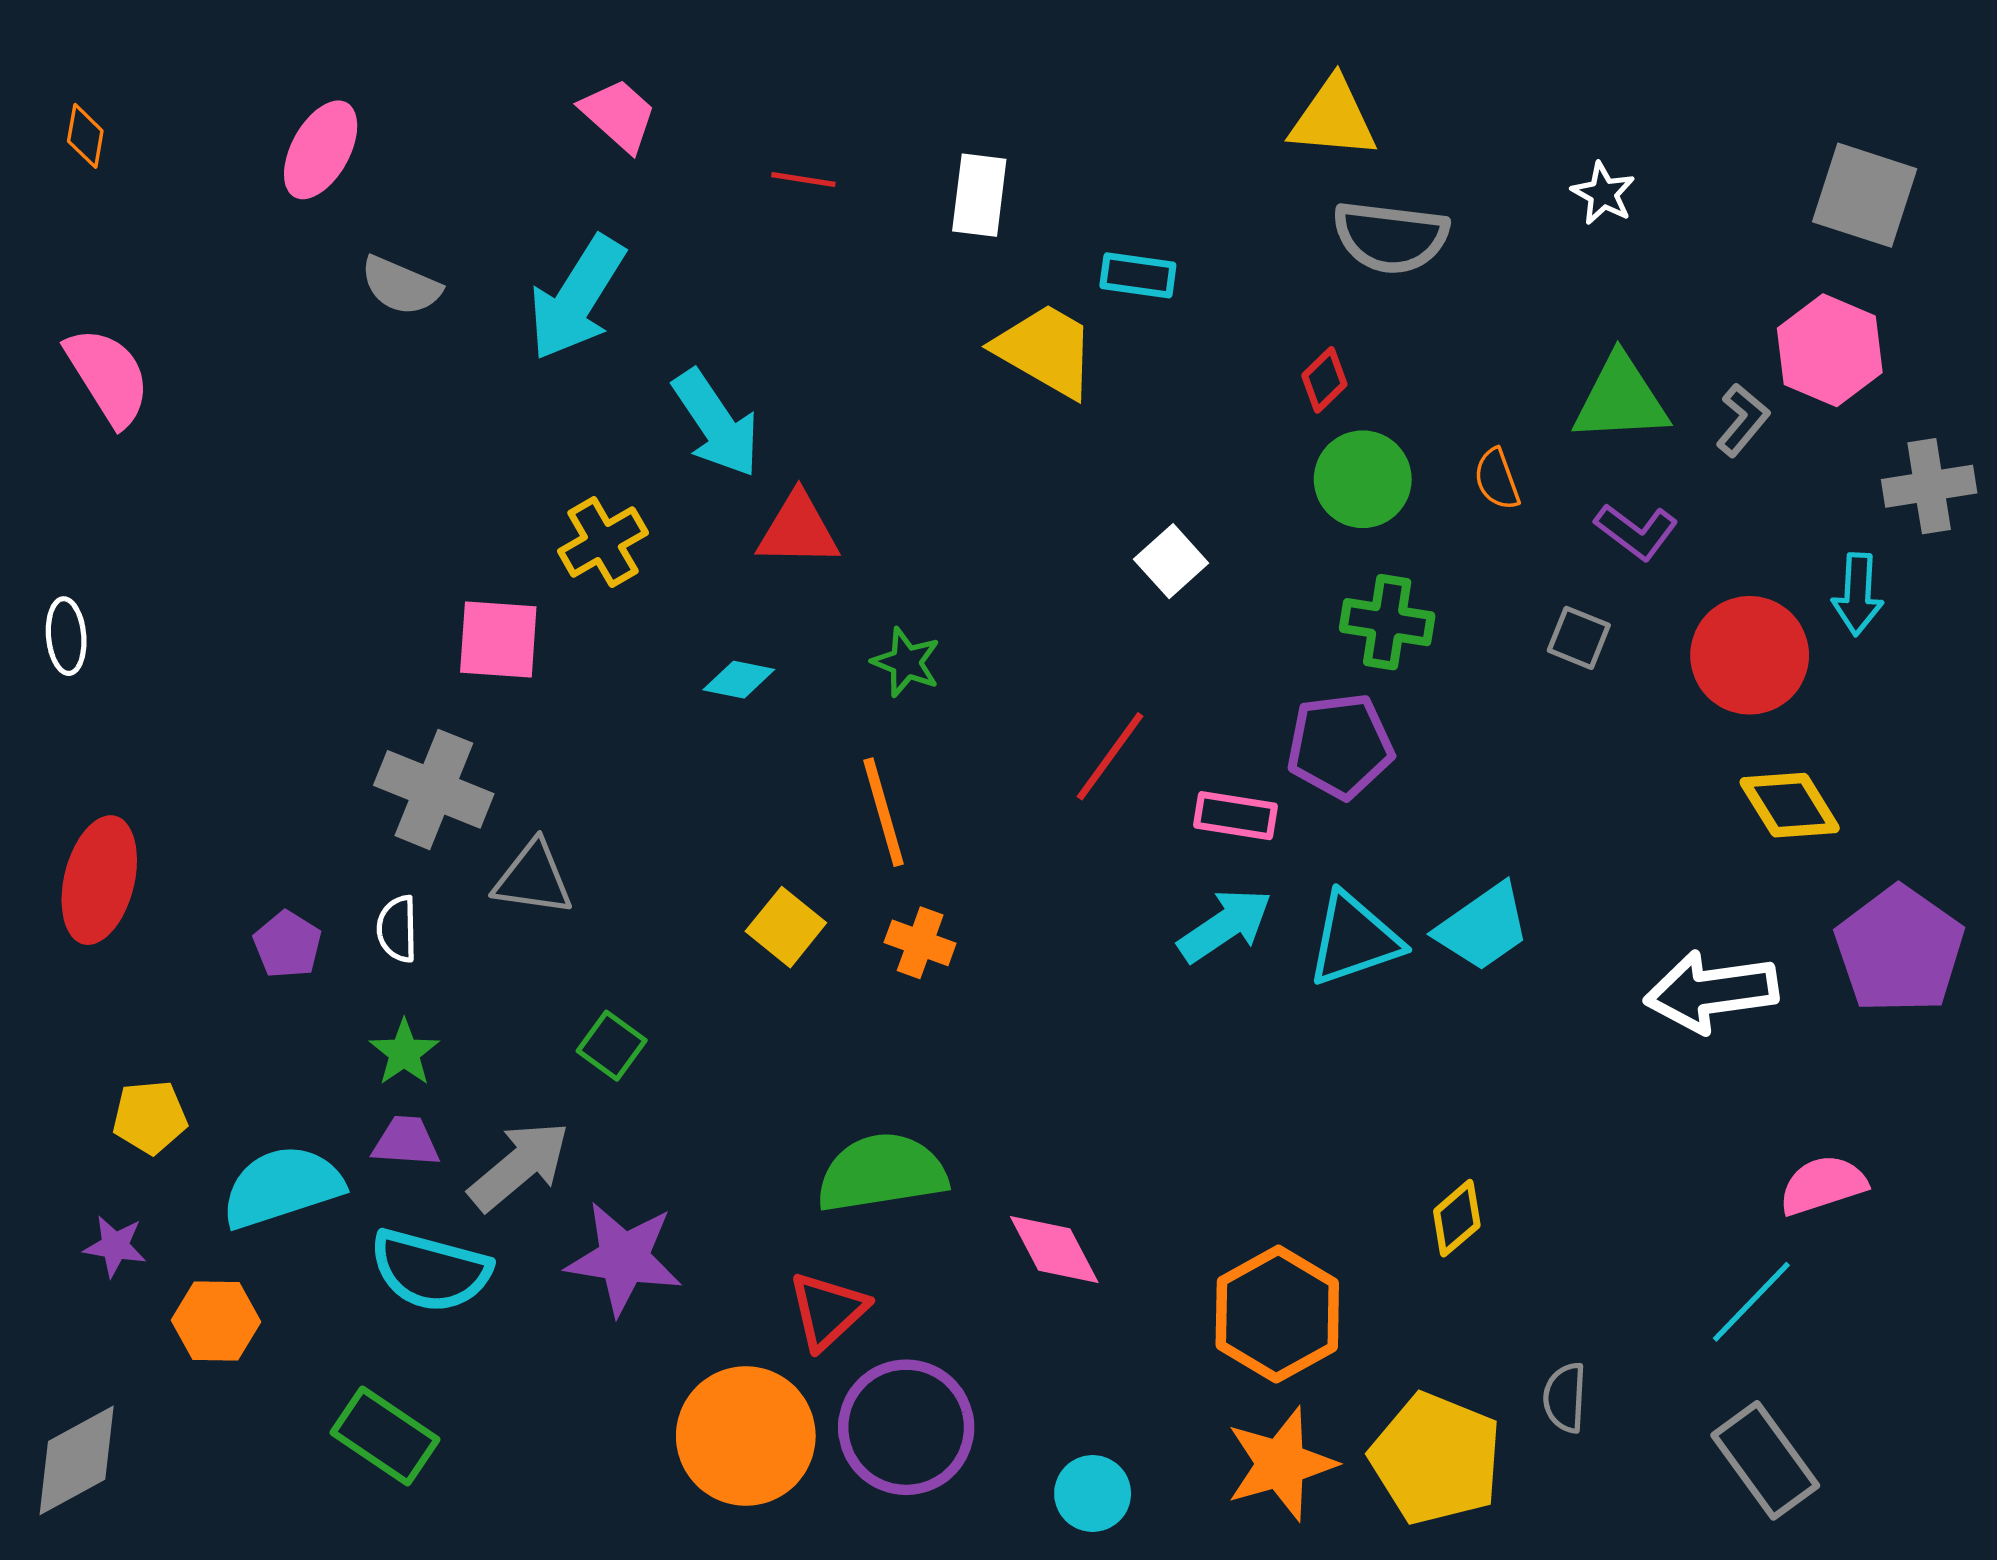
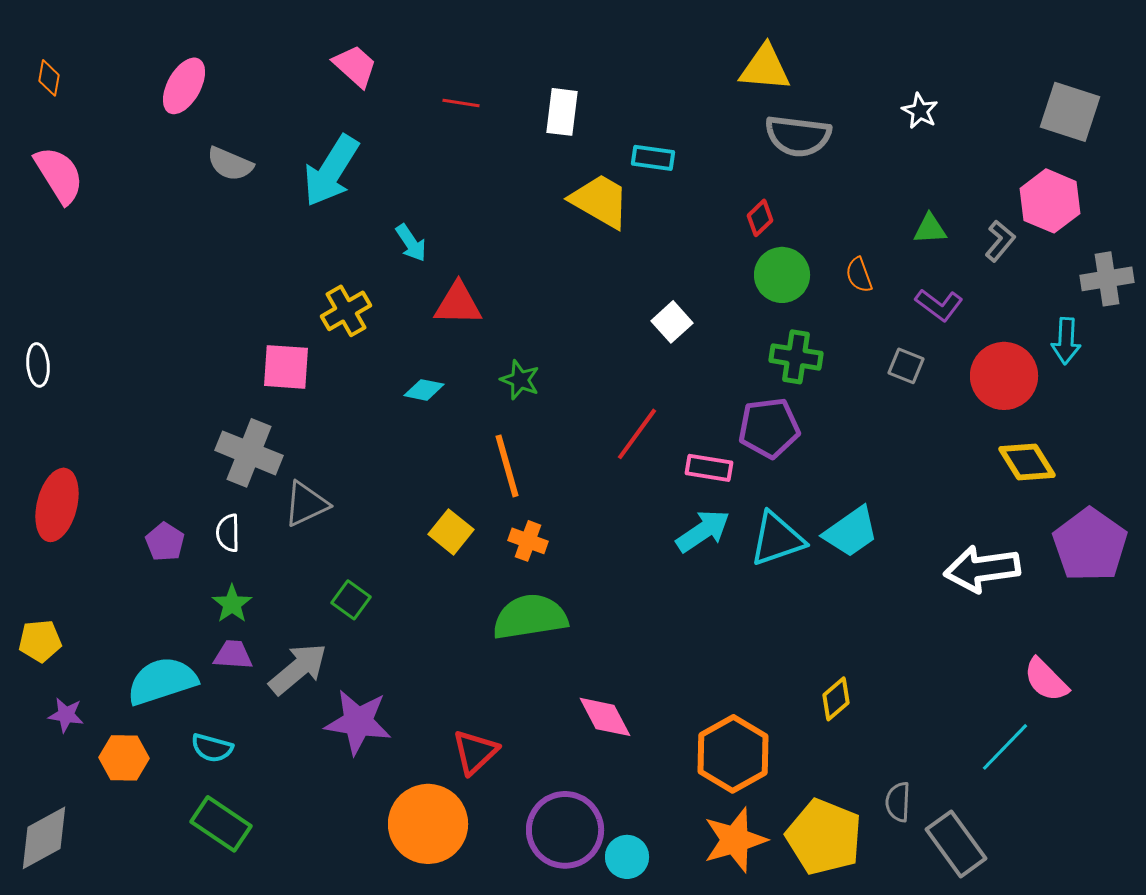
pink semicircle: (108, 376) -> (59, 175), moved
green triangle: (1621, 399) -> (930, 229), size x0.6
cyan arrow: (716, 423) -> (411, 243), size x0.6
gray triangle: (533, 878) -> (306, 504), turned -33
yellow pentagon: (150, 1117) -> (40, 641), moved
green semicircle: (882, 1173) -> (530, 617), moved
pink semicircle: (1823, 1185) -> (1046, 680), turned -117
cyan semicircle: (430, 1270) -> (212, 748), moved, size x0.6
purple circle: (906, 1427) -> (565, 830), moved
gray rectangle: (1765, 1460) -> (956, 844), moved

